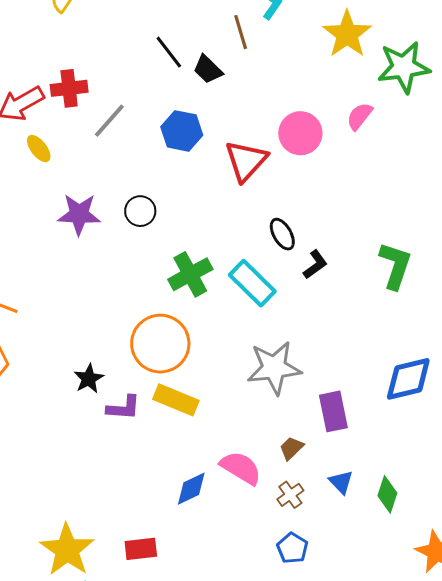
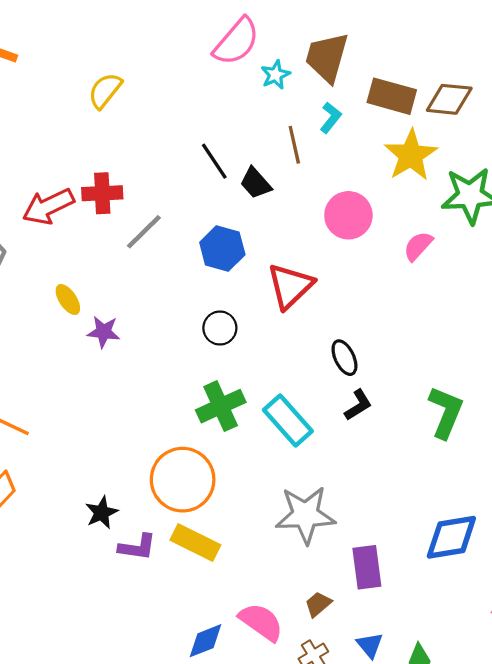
pink circle: (300, 133) -> (348, 215), moved
yellow ellipse: (39, 149) -> (68, 299), moved
black circle: (140, 211) -> (220, 328), moved
purple star: (79, 214) -> (104, 332), size x0.7
black ellipse: (282, 234) -> (344, 358), moved

